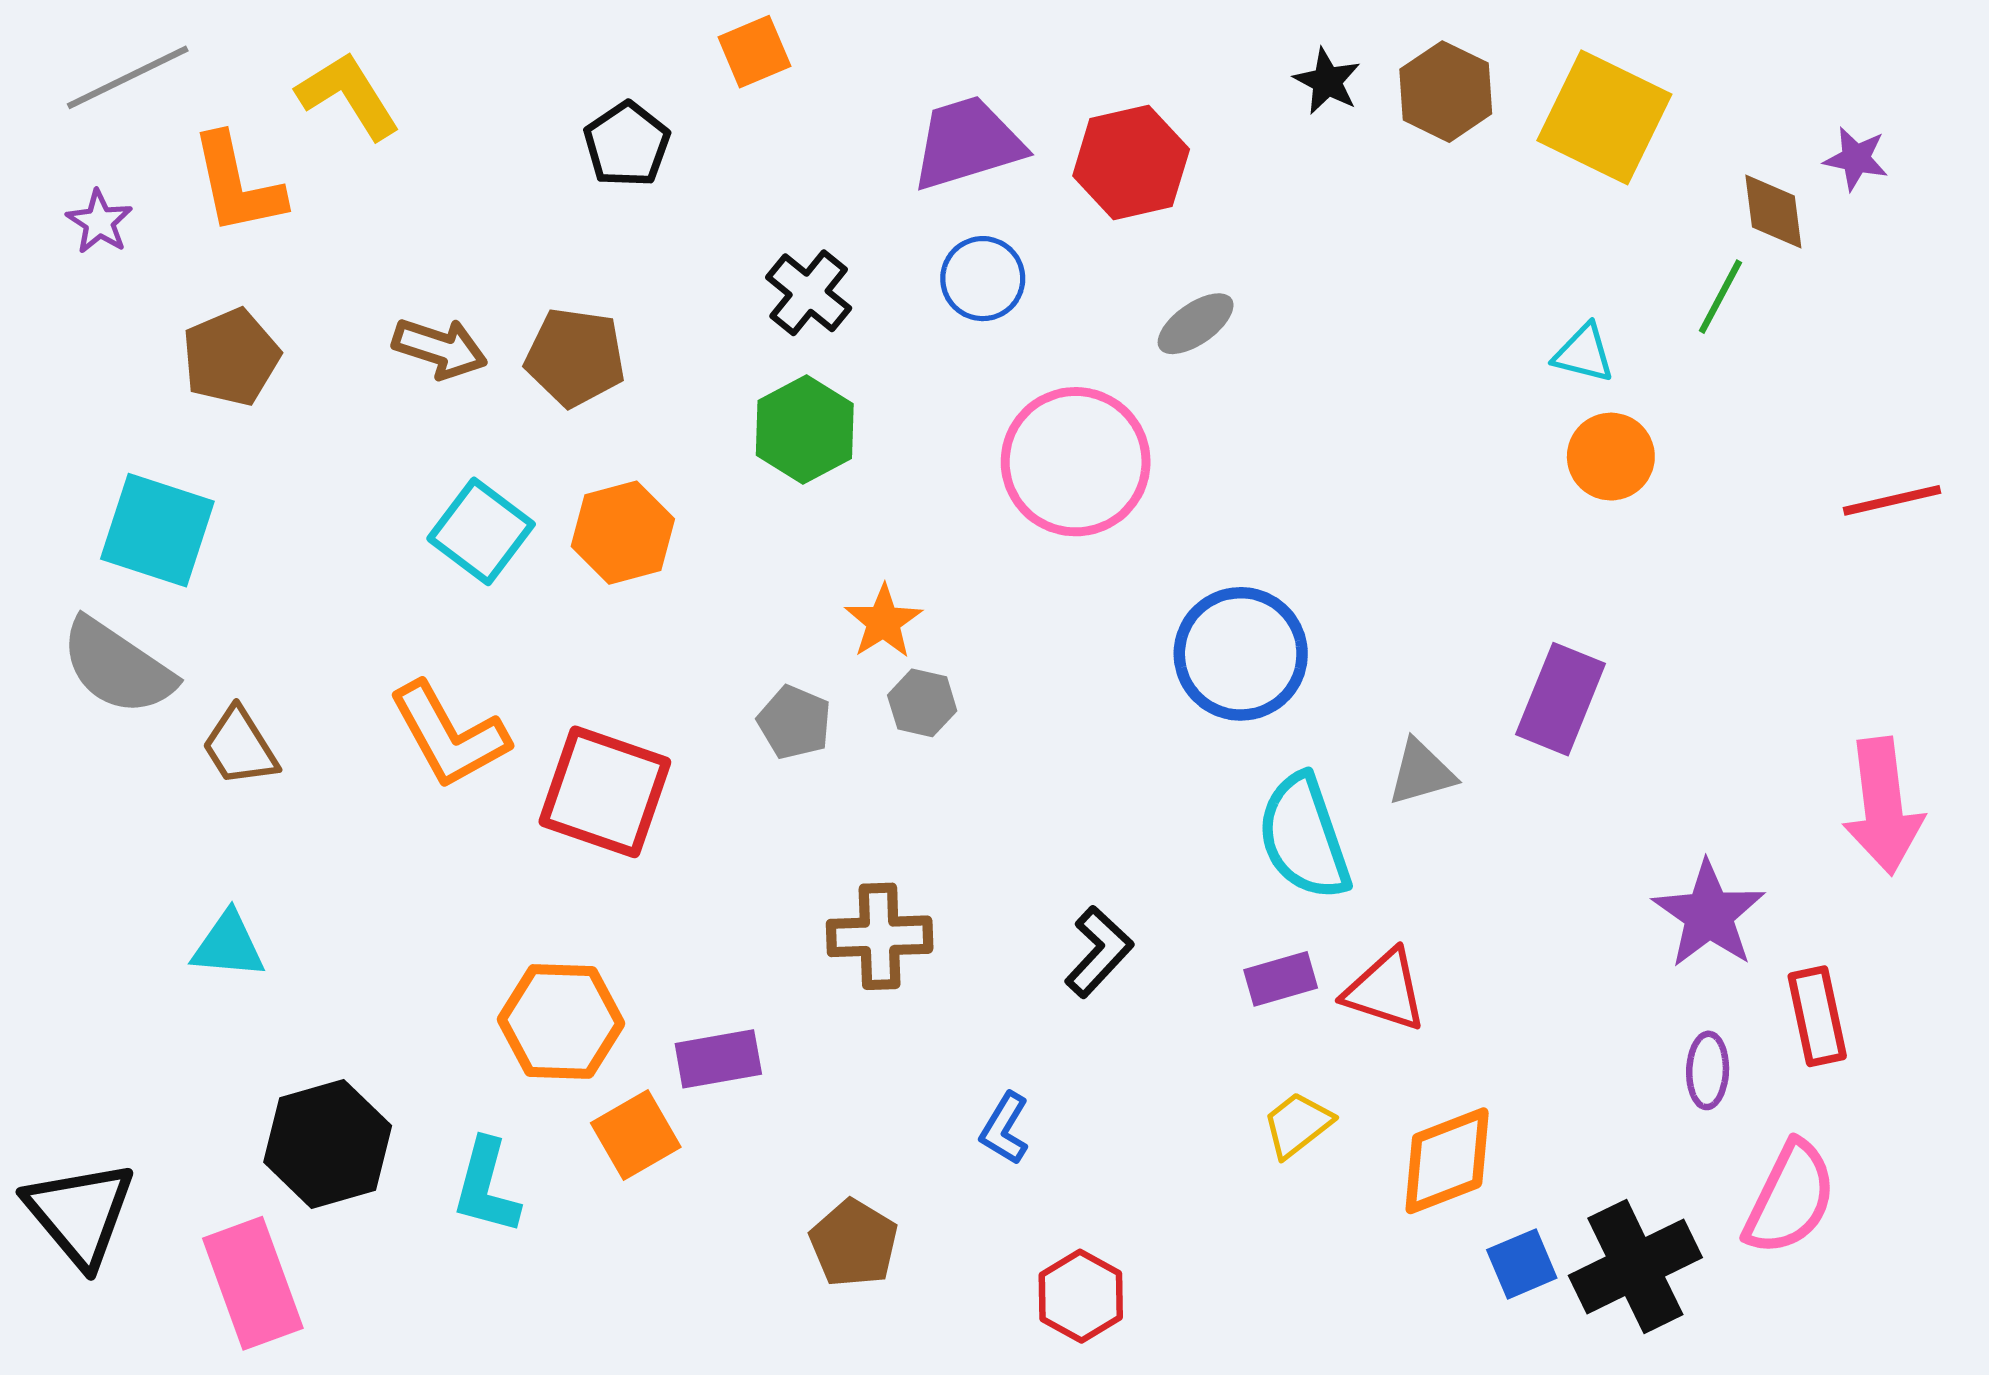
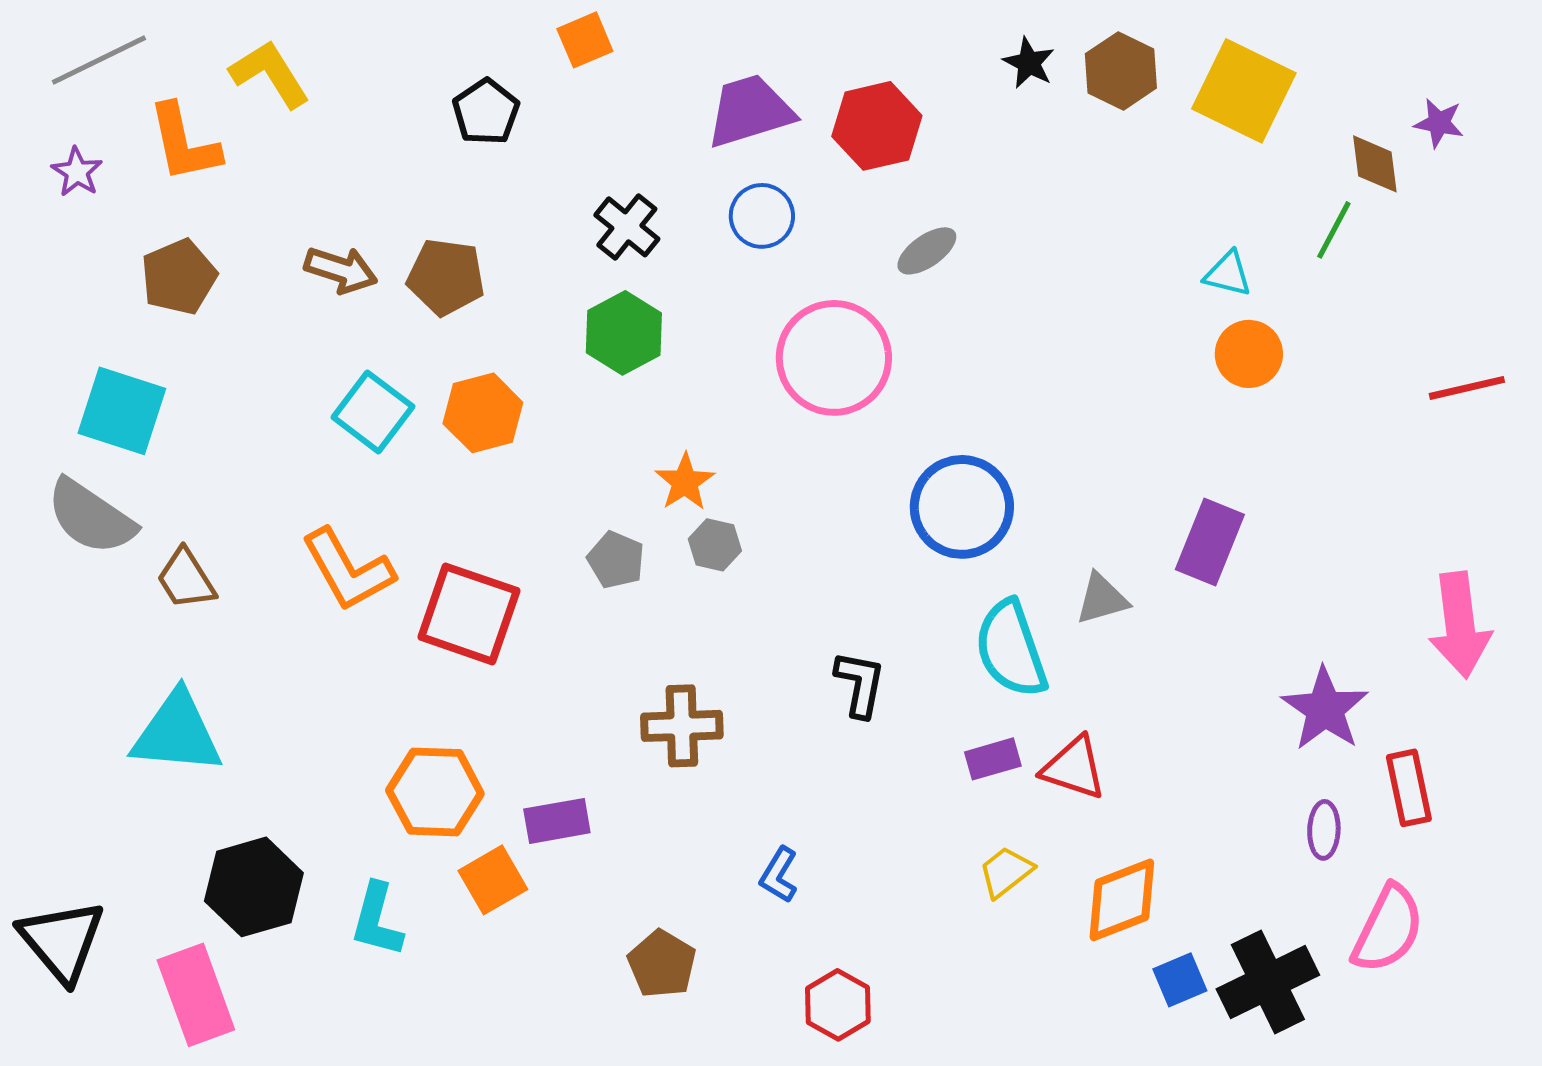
cyan triangle: (228, 945) -> (177, 733), size x1.6
black L-shape: (1099, 952) -> (860, 684), moved, turned -32

